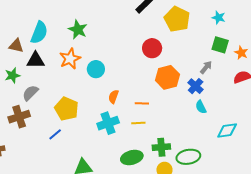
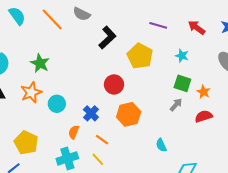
gray arrow: (206, 67) -> (176, 105), moved
blue cross: (196, 86) -> (91, 113), moved
orange line: (142, 103) -> (102, 140), turned 32
yellow line: (138, 123) -> (98, 159), turned 48

